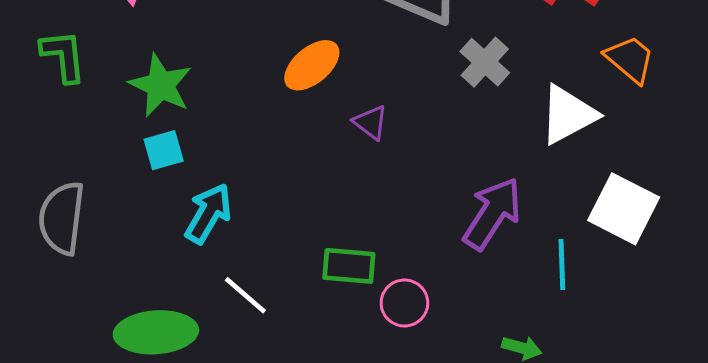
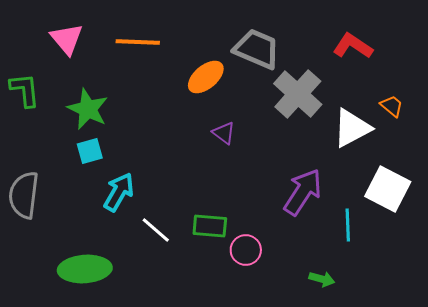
orange trapezoid: (630, 59) -> (392, 106), moved, size x0.7
gray cross: (485, 62) -> (298, 94), size x1.5
orange ellipse: (312, 65) -> (206, 77), moved
white line: (245, 295) -> (156, 230), moved

